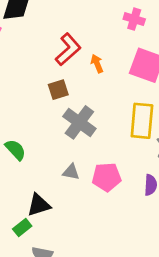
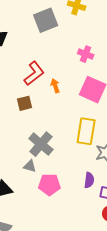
gray cross: (79, 122) -> (41, 144), moved
pink pentagon: (107, 177) -> (49, 185), moved

